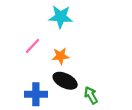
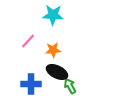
green arrow: (91, 95) -> (70, 86), moved

